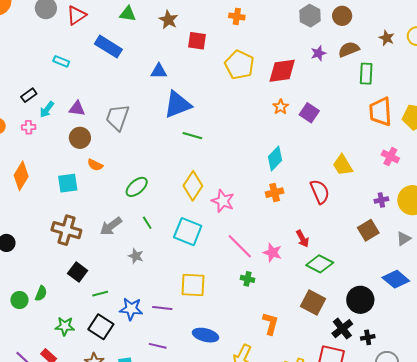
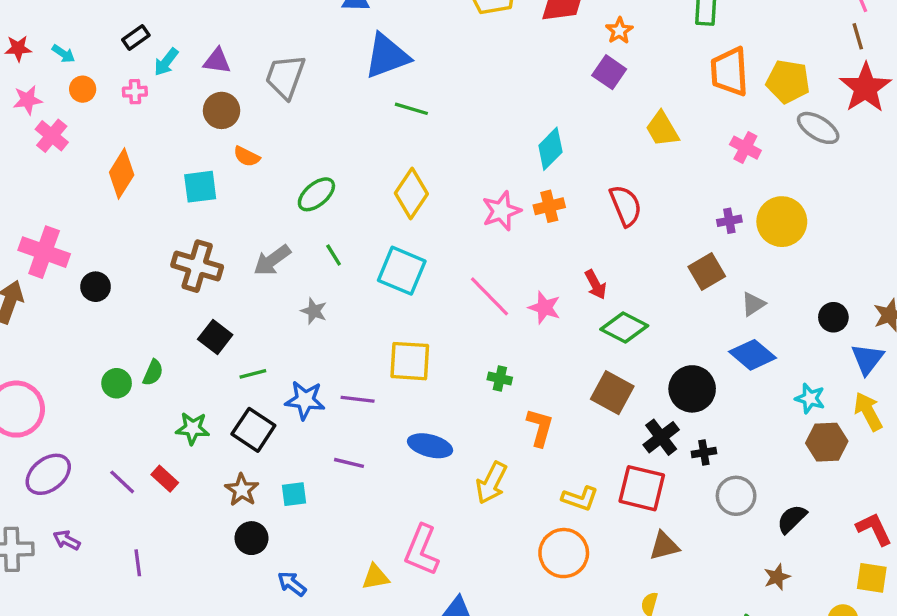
orange star: (281, 107) -> (619, 31), moved
yellow trapezoid: (343, 165) -> (662, 129), moved
pink star: (223, 201) -> (501, 211), moved, turned 30
gray triangle: (404, 239) -> (753, 304), moved
green cross: (248, 279) -> (500, 379), moved

